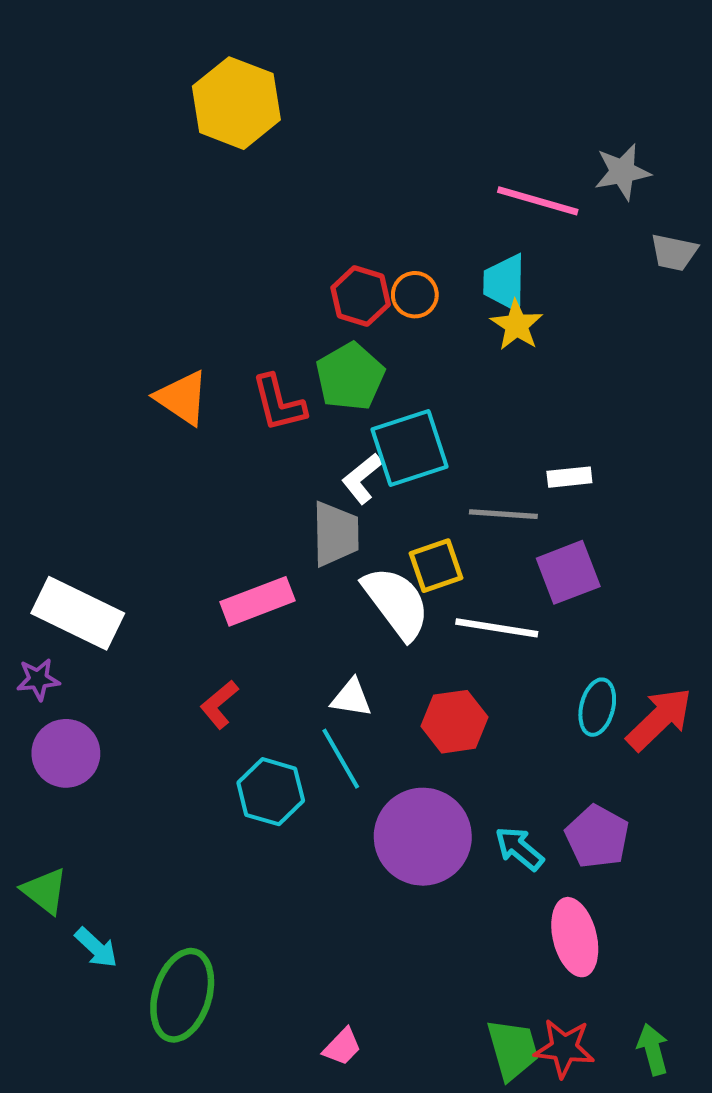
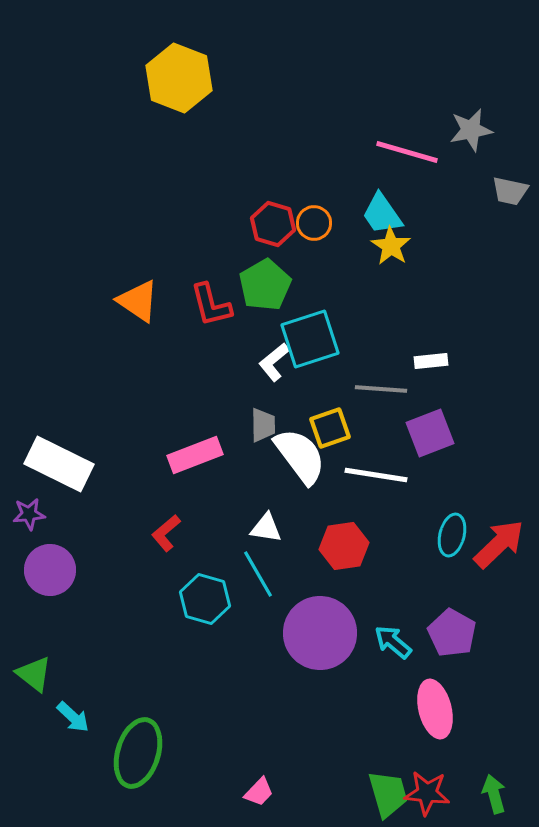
cyan trapezoid: (505, 283) -> (382, 214), turned -36
gray trapezoid: (336, 534) -> (263, 425), moved, size x0.7

